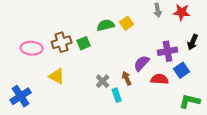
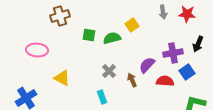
green semicircle: (106, 25) -> (112, 38), moved
brown cross: (62, 42) -> (60, 16), moved
green square: (84, 43) -> (89, 35), moved, turned 32
gray cross: (103, 81) -> (109, 71), moved
cyan rectangle: (117, 95) -> (102, 97), moved

